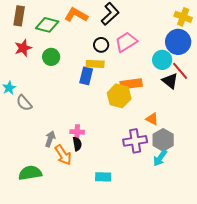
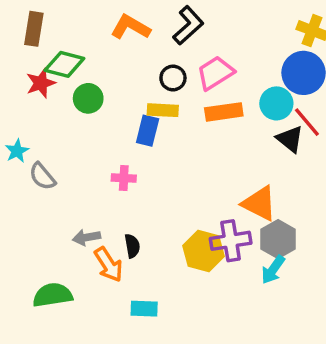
green diamond: (47, 25) -> (64, 64), moved
orange rectangle: (131, 84) -> (224, 112), moved
yellow hexagon: (119, 96) -> (203, 251), moved
orange triangle: (152, 119) -> (259, 203), size x1.6
pink cross: (77, 132) -> (124, 178), moved
gray arrow: (50, 139) -> (86, 237), turned -119
cyan rectangle: (103, 177) -> (144, 309), moved

